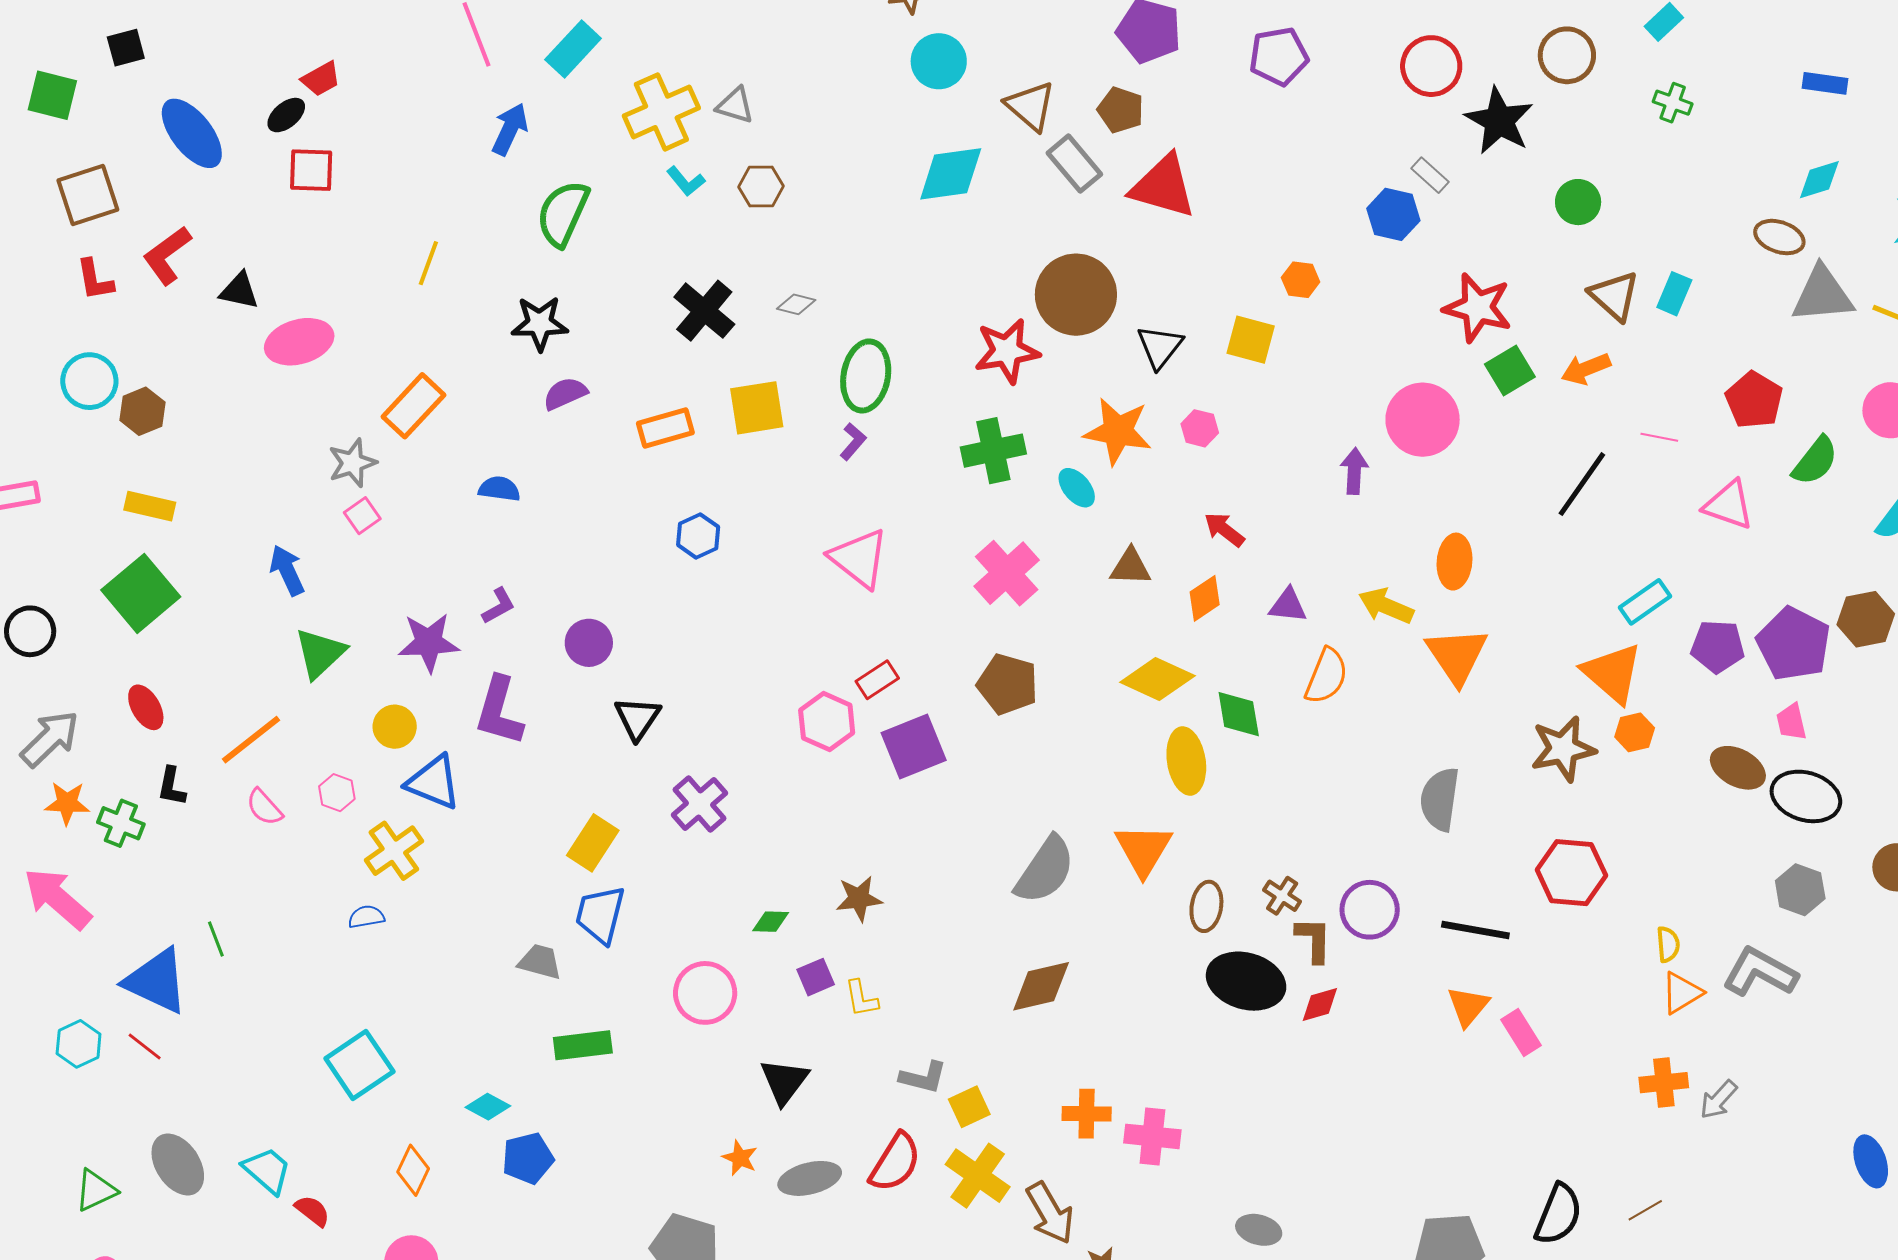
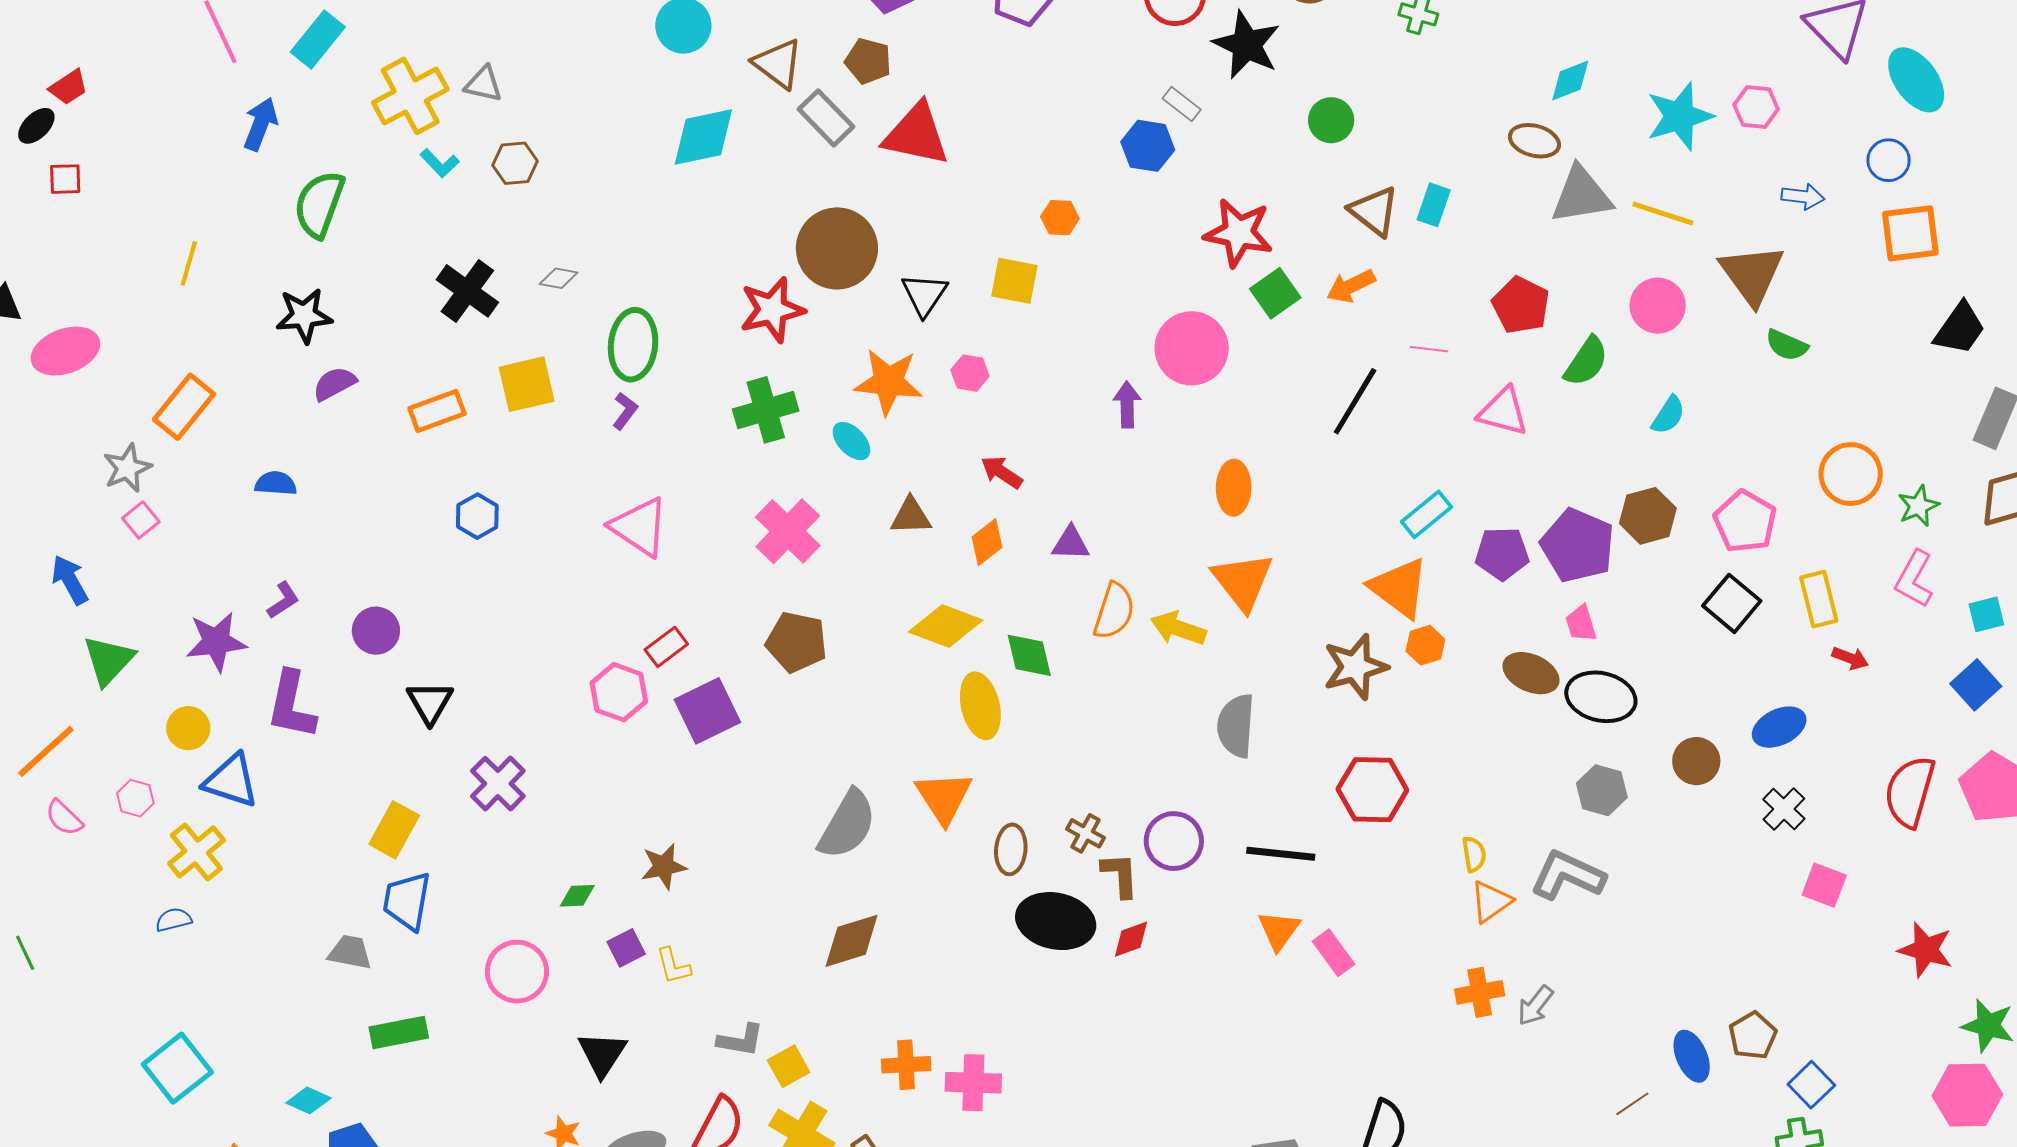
red square: (311, 170) -> (65, 179), size x0.7
yellow arrow: (1386, 606) -> (1178, 628), moved
brown line: (1645, 1210) -> (1632, 1104), moved

